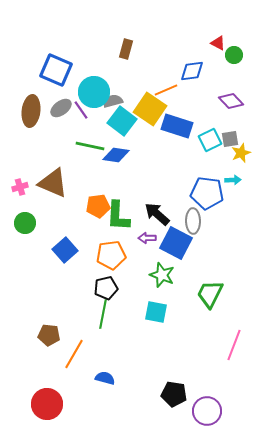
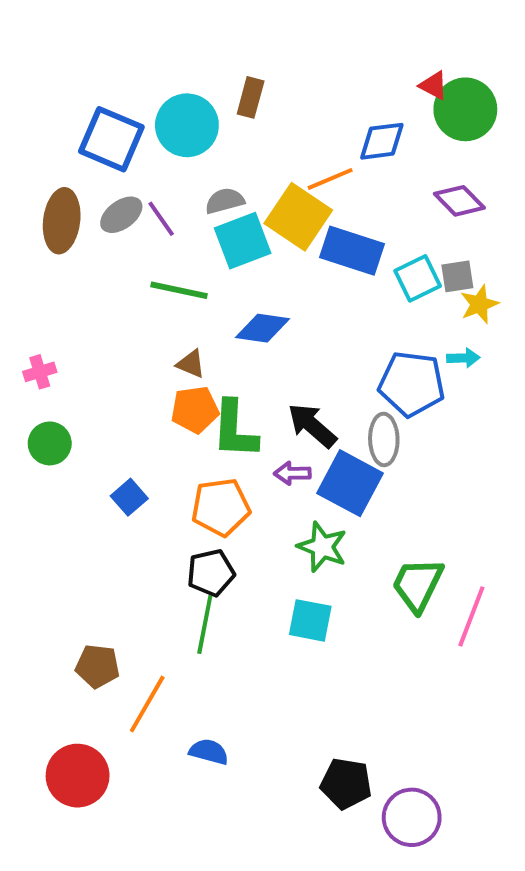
green circle: (234, 55) -> (465, 109), size x1.8
cyan circle: (94, 92) -> (187, 125), moved
cyan square: (122, 121) -> (243, 241), turned 32
blue diamond: (116, 155) -> (262, 328), moved
brown triangle: (53, 183) -> (191, 364), moved, size x0.5
blue square: (65, 250) -> (129, 497), size x0.7
pink line: (234, 345) -> (471, 616), moved
red circle: (47, 404) -> (78, 776), moved

